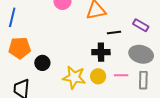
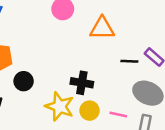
black line: (114, 33) -> (129, 61), moved
black cross: (101, 52) -> (82, 83), moved

